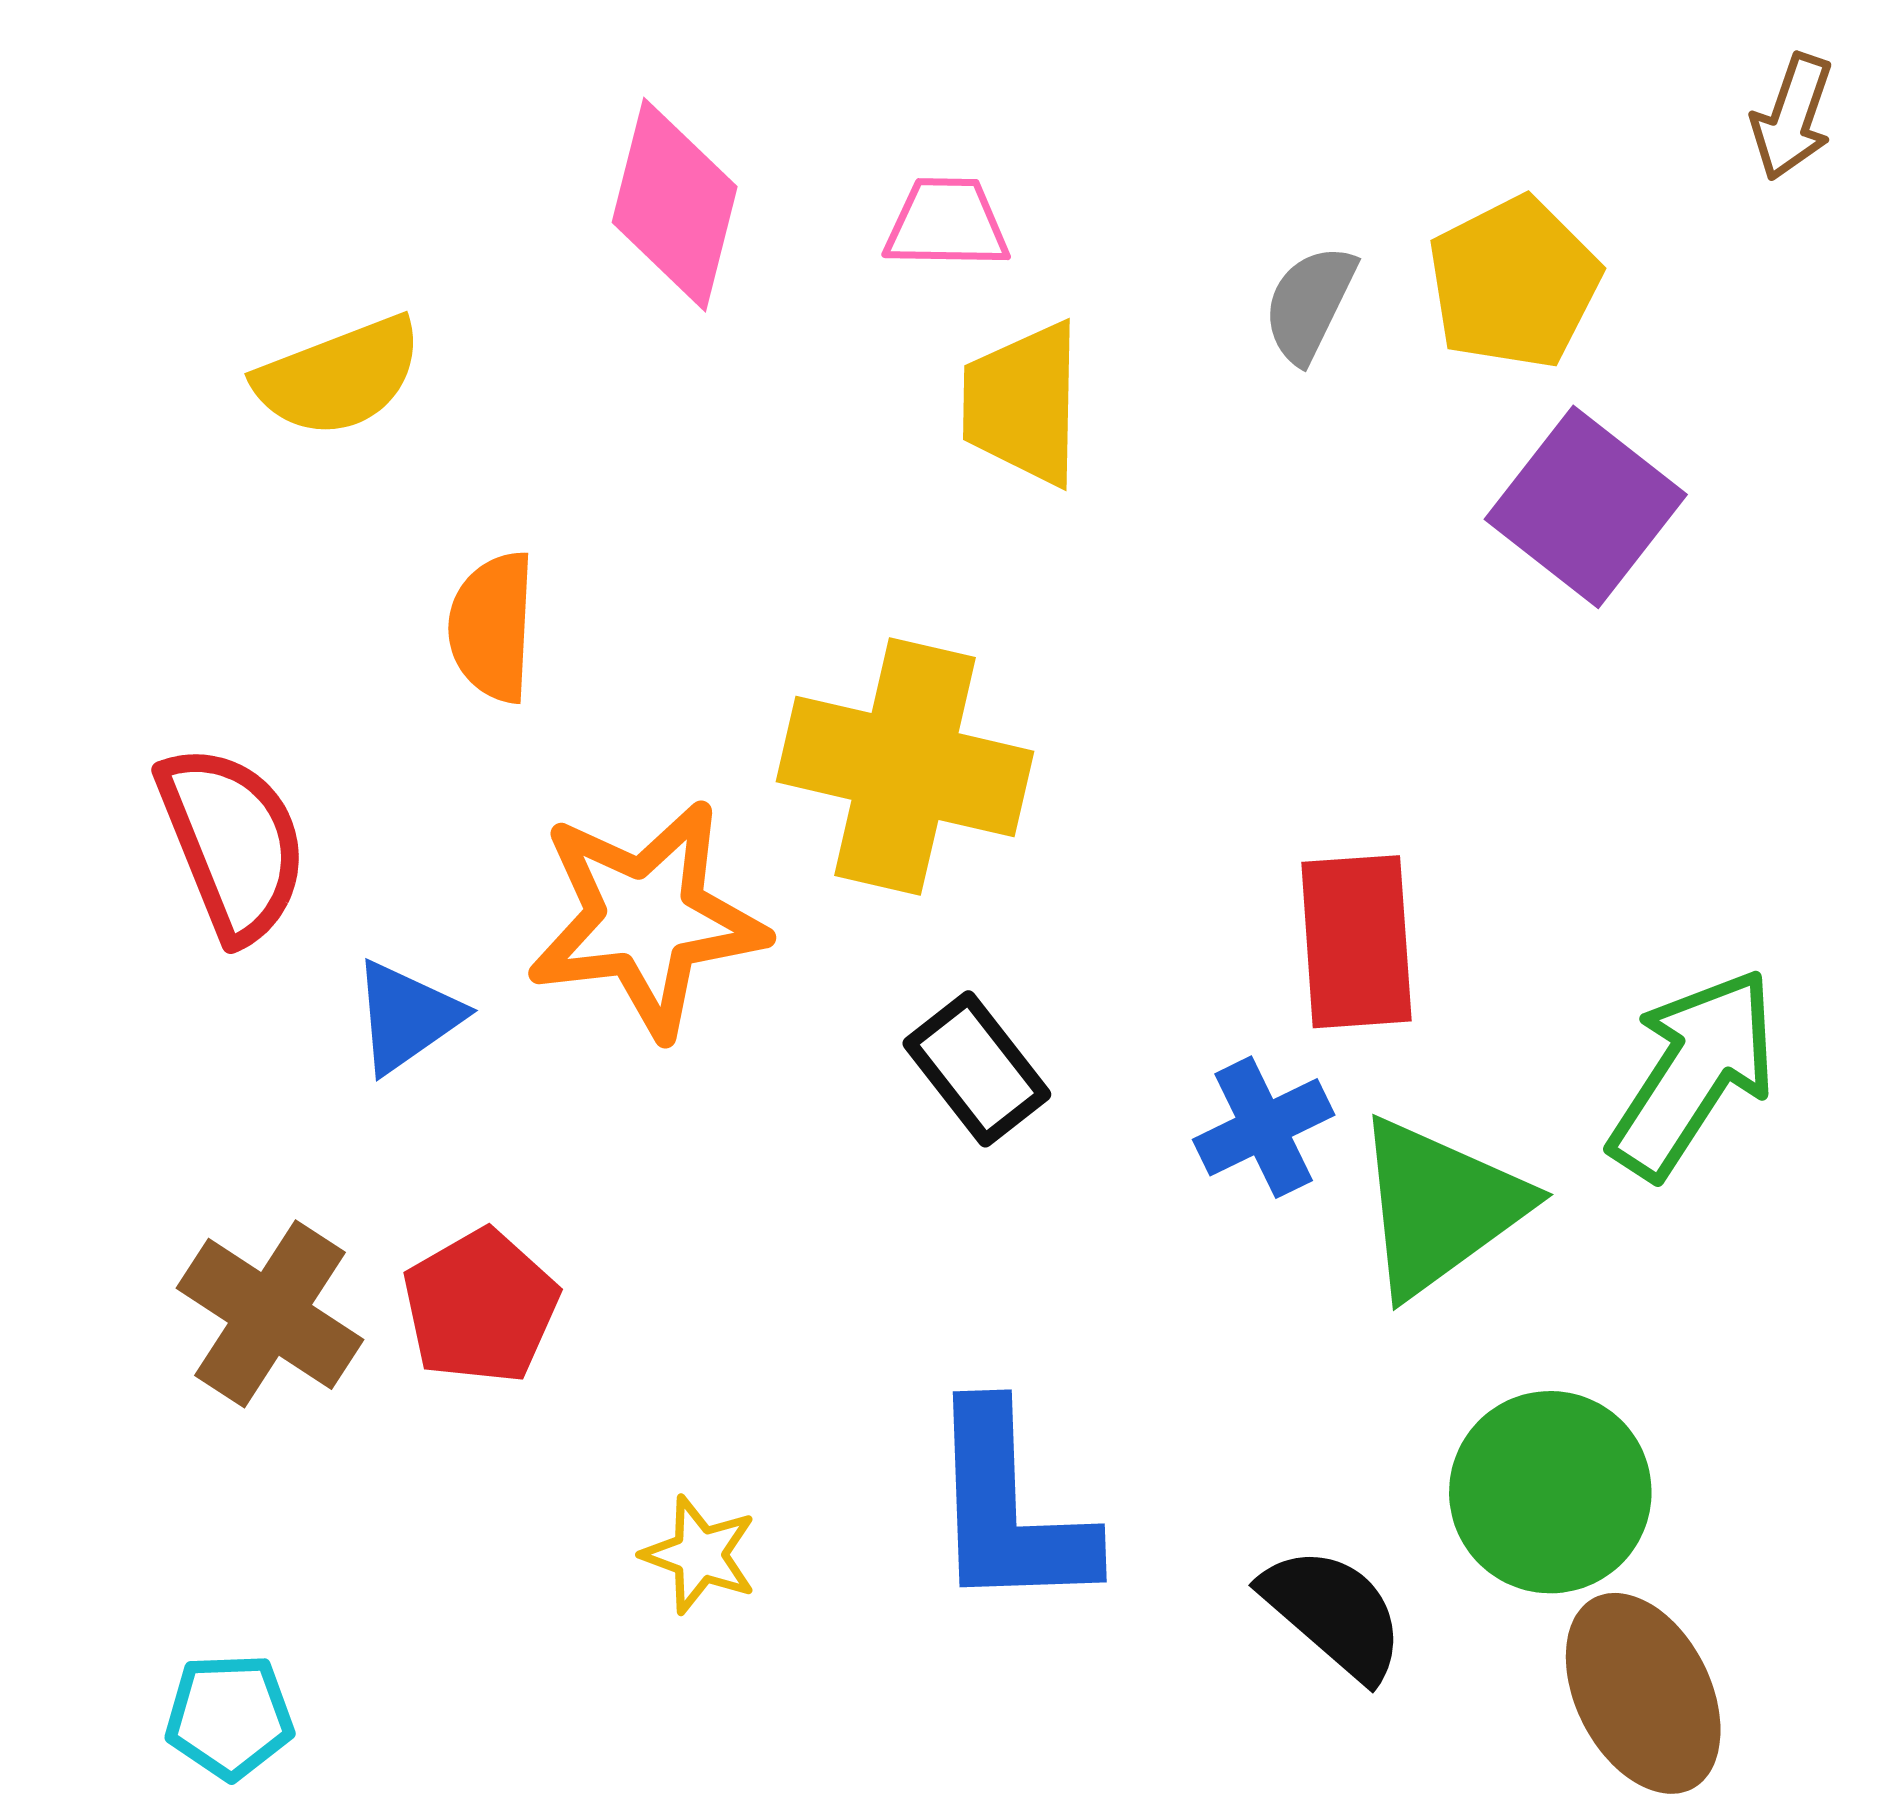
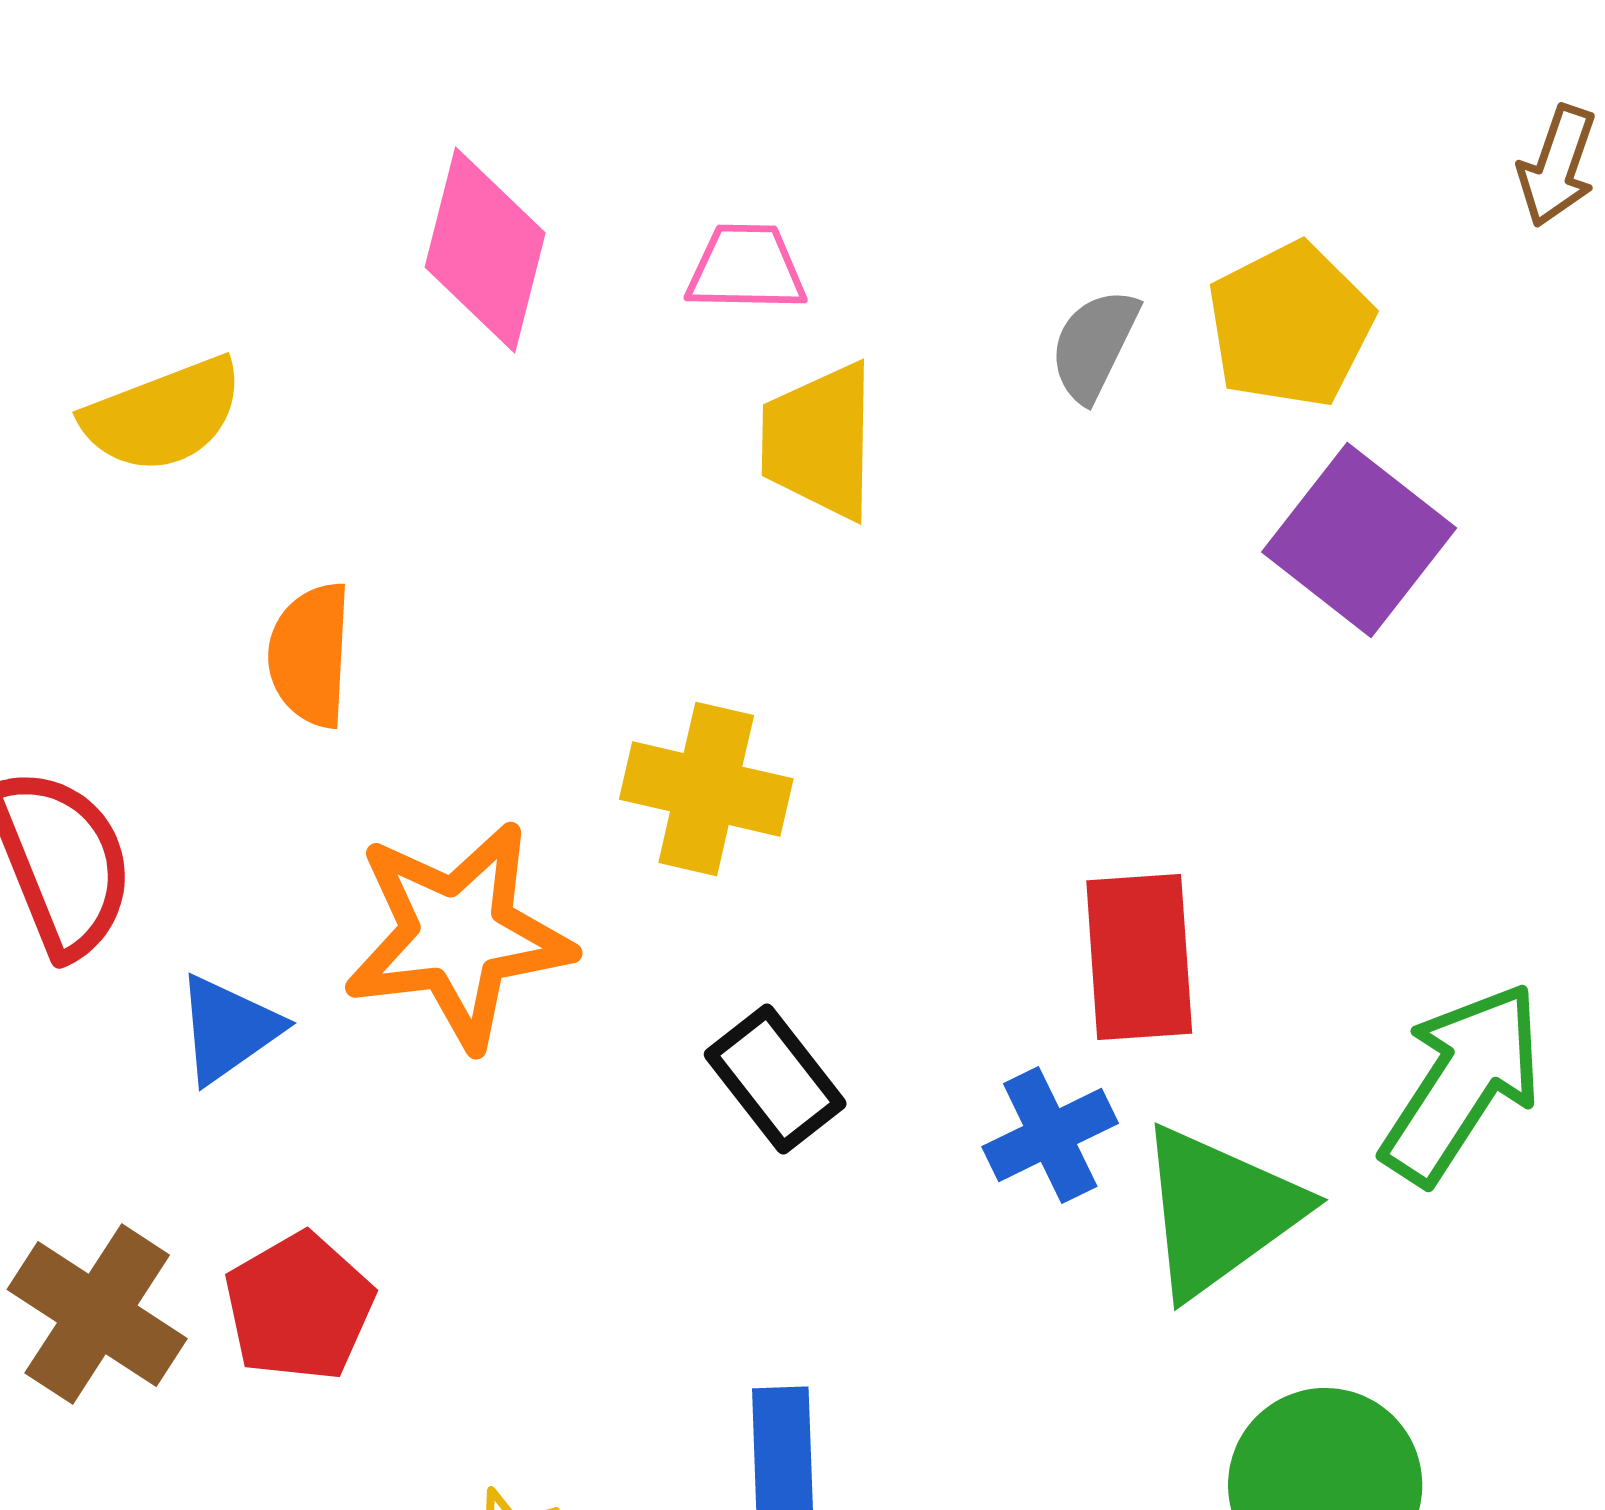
yellow cross: (905, 767) -> (706, 789), size x0.7

